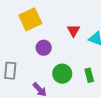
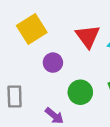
red triangle: (73, 31) -> (88, 36), size x1.5

